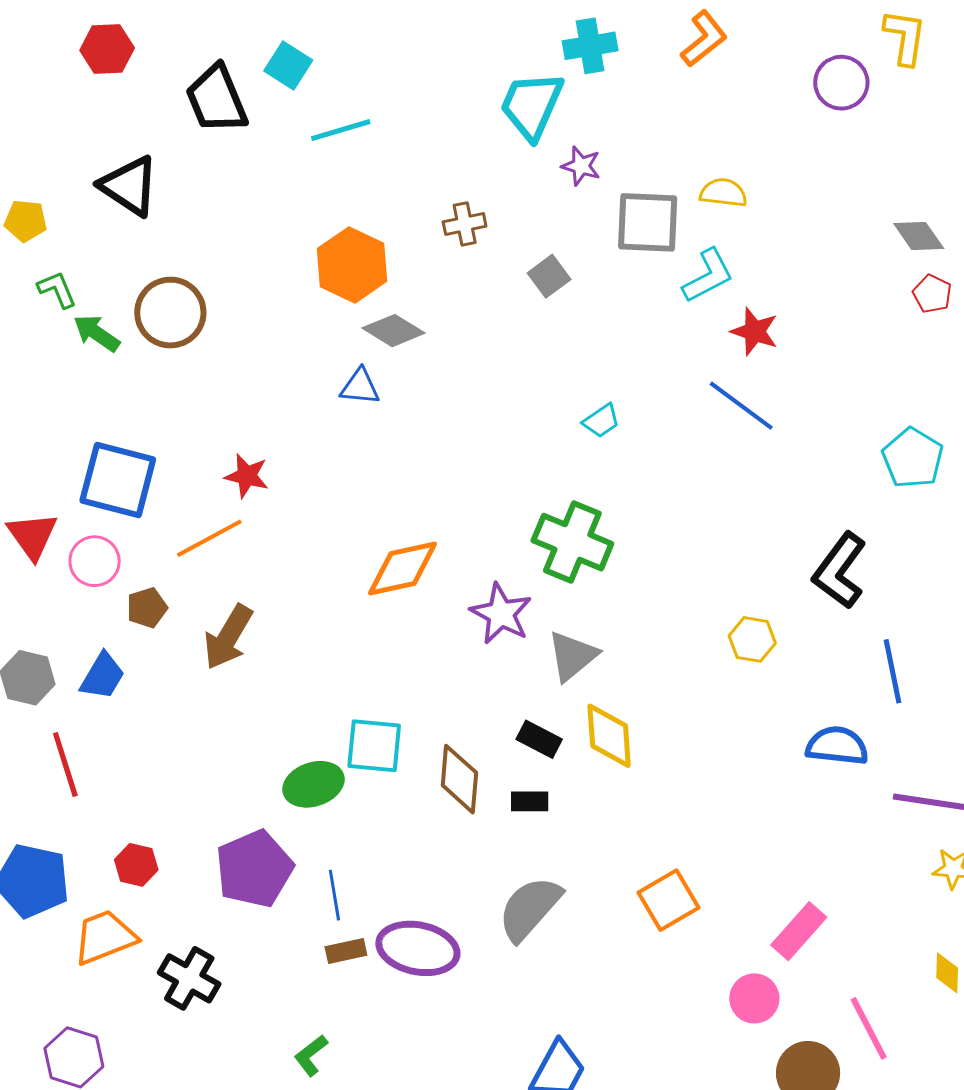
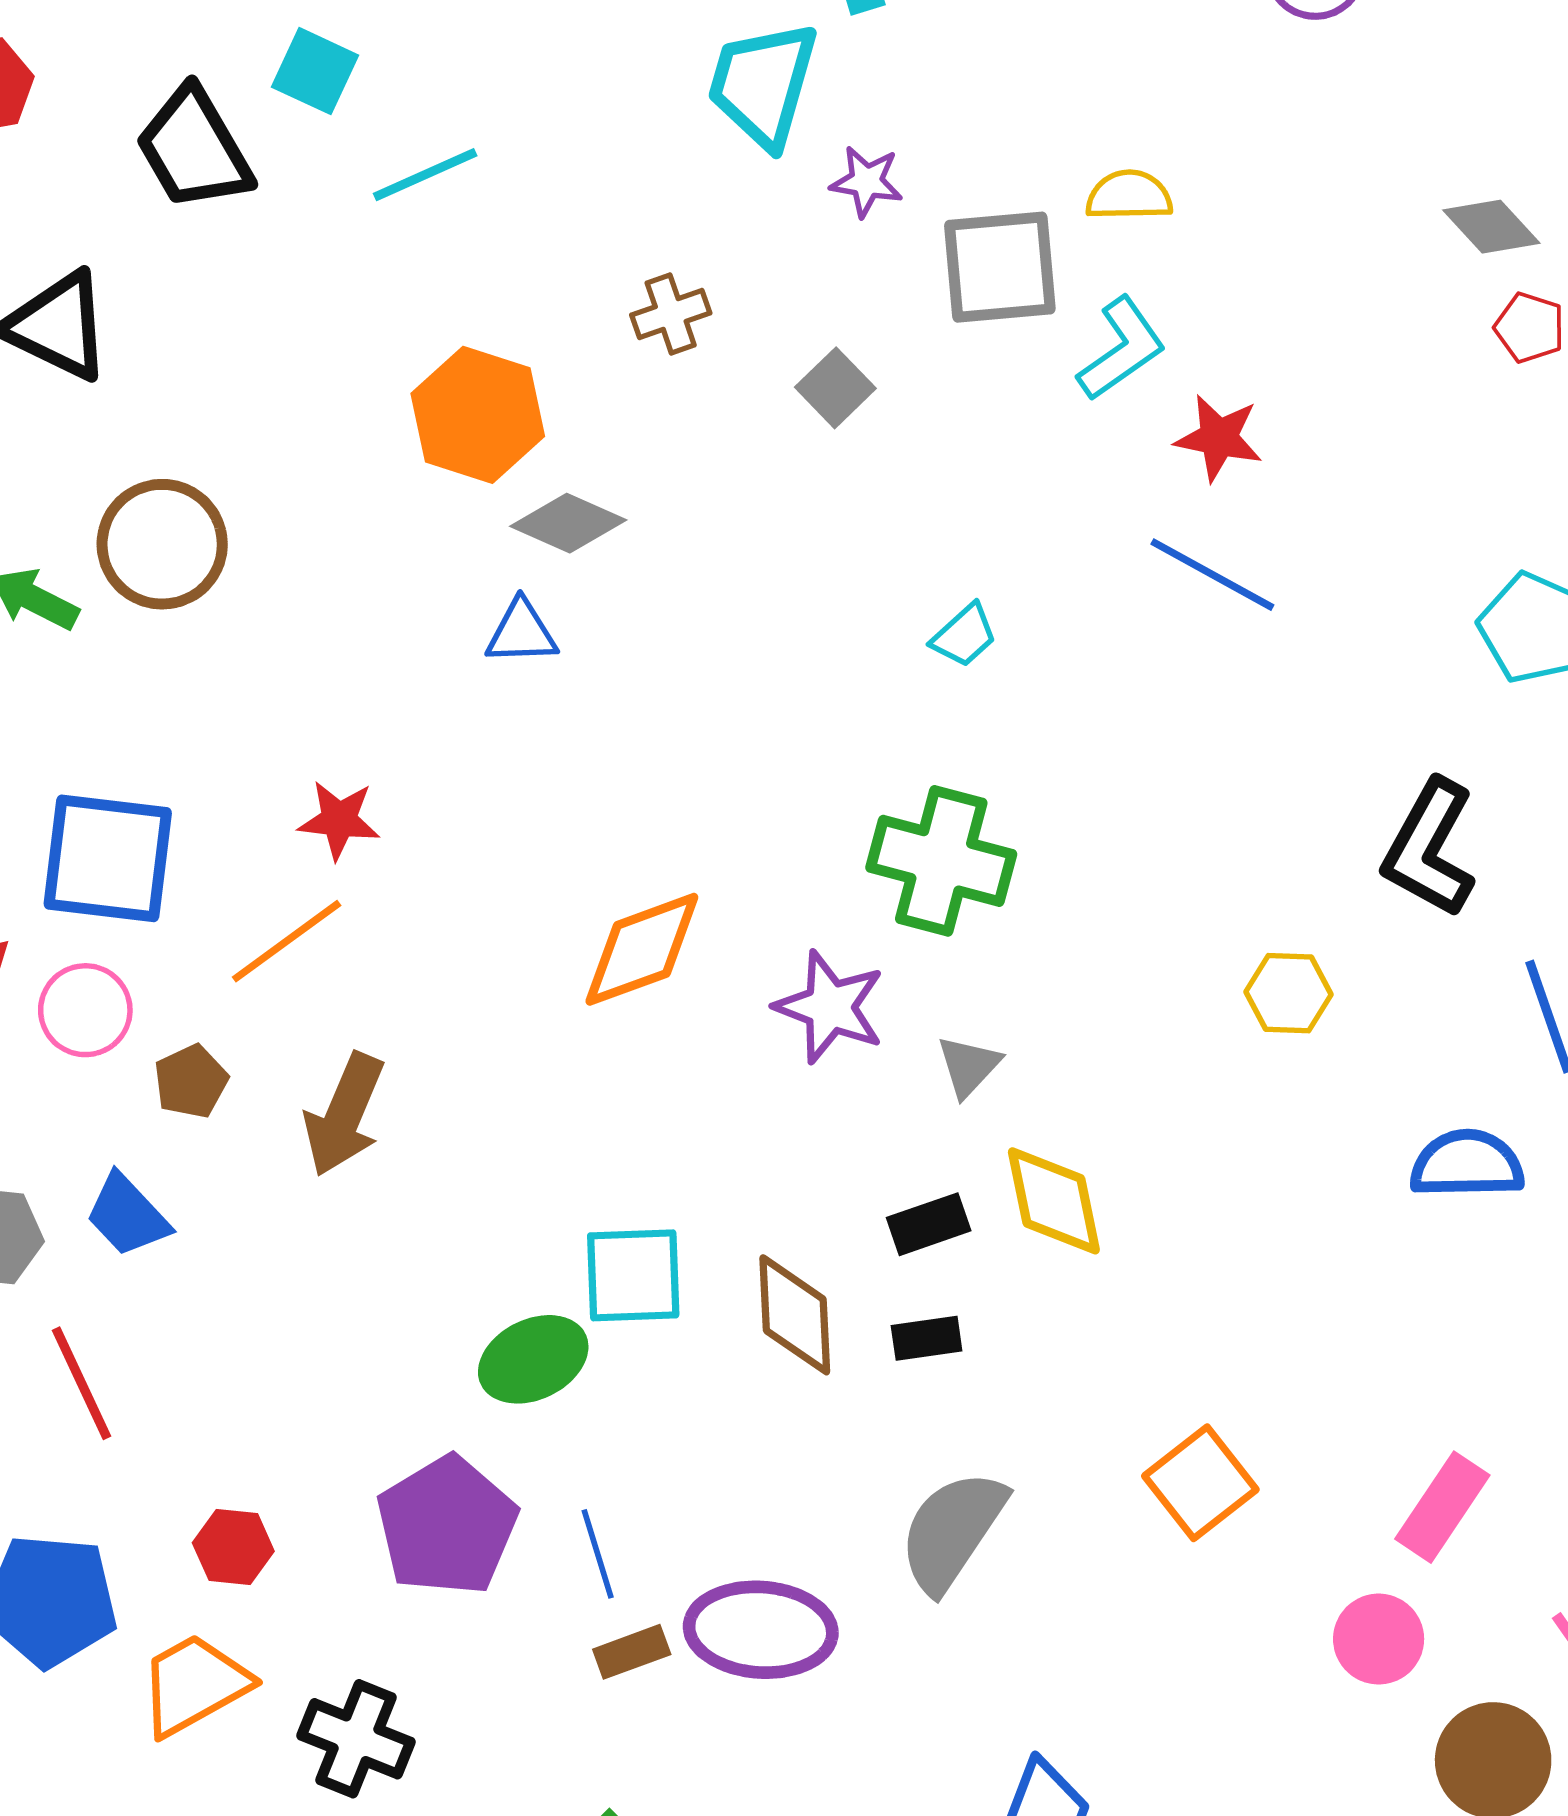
gray triangle: (572, 656) -> (969, 1066), size x0.7
blue trapezoid: (103, 676) -> (127, 1215), turned 114
black rectangle: (539, 739) -> (929, 1224), turned -39

